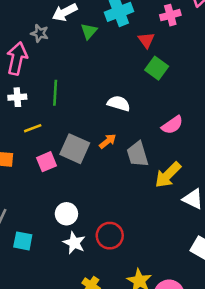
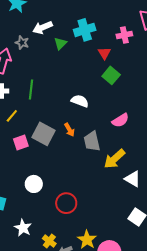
yellow line: (33, 128) -> (12, 116), turned -32
orange arrow: (108, 141) -> (69, 130), turned 96
white star: (74, 243) -> (23, 228), moved

